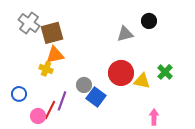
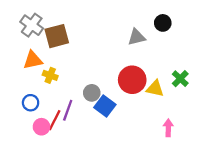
orange triangle: (55, 55) -> (33, 60), moved
blue circle: (19, 94) -> (31, 103), moved

